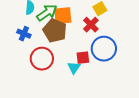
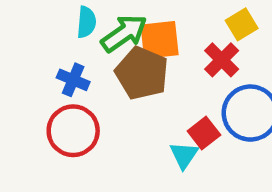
red square: (83, 58) -> (204, 133), turned -32
red circle: (42, 59) -> (73, 131), moved

